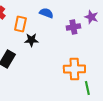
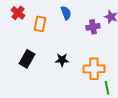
blue semicircle: (46, 13) -> (66, 13), turned 48
black star: (31, 40) -> (62, 60), moved

